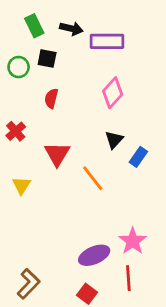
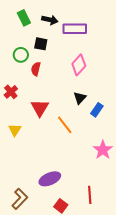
black square: (47, 58) -> (41, 44), moved
green circle: (19, 67) -> (21, 55), moved
pink star: (133, 241) -> (103, 150), moved
purple ellipse: (94, 255) -> (50, 179), moved

